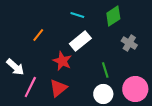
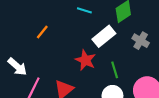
white rectangle: (80, 41) -> (104, 36), moved
red star: (62, 61) -> (85, 60), moved

